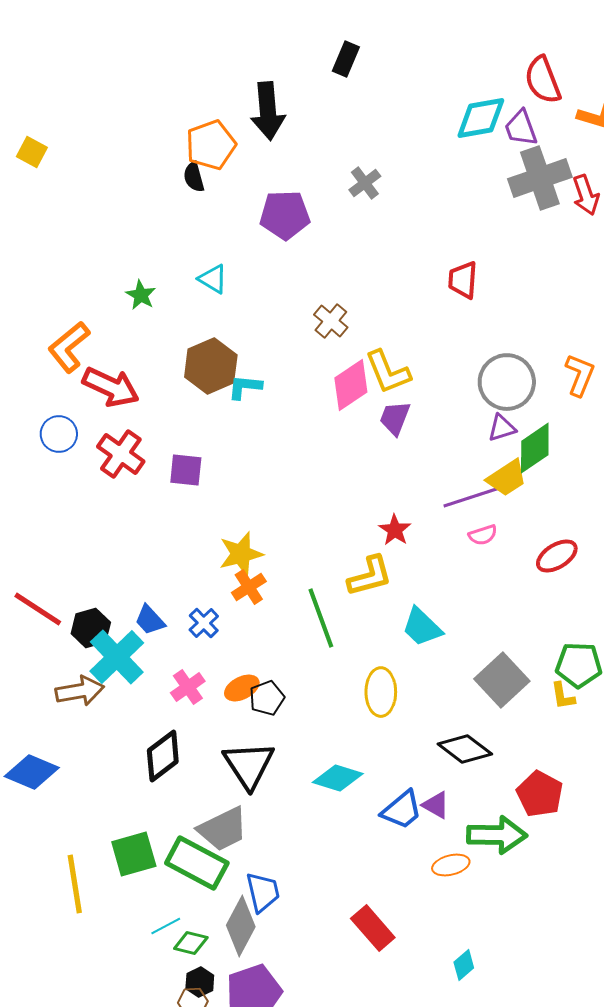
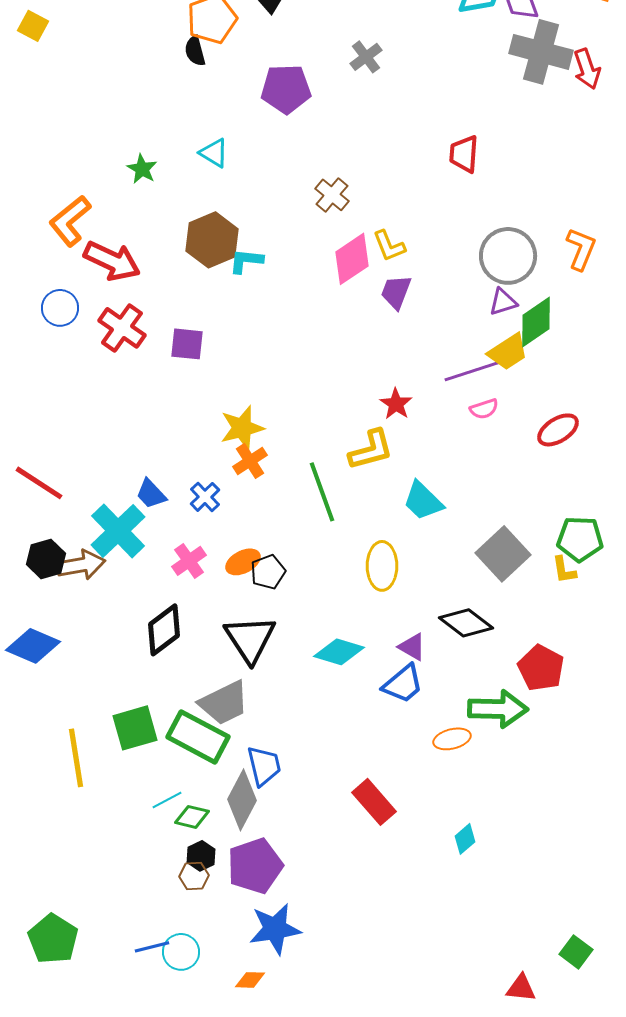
gray cross: (540, 178) -> (541, 52), turned 34
yellow L-shape: (388, 372) -> (389, 246), size x0.7
black hexagon: (91, 628) -> (46, 559), moved
purple triangle: (436, 805) -> (412, 647), moved

